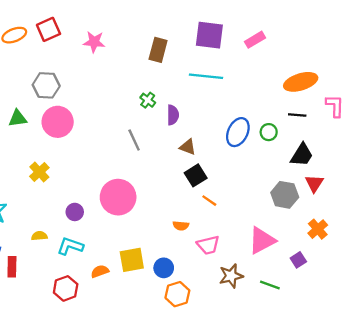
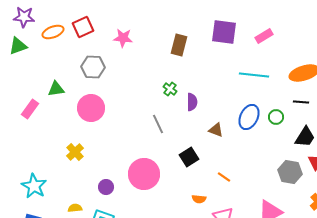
cyan line: (206, 76) -> (254, 75), moved
gray hexagon: (46, 85) -> (93, 67), moved
green triangle: (18, 118) -> (56, 89), moved
brown triangle: (188, 147) -> (216, 130), moved
black square: (196, 175) -> (189, 157), moved

